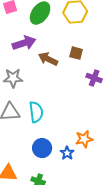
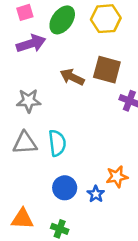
purple arrow: (24, 43) -> (31, 44), moved
brown square: (76, 53) -> (107, 70), size x1.6

